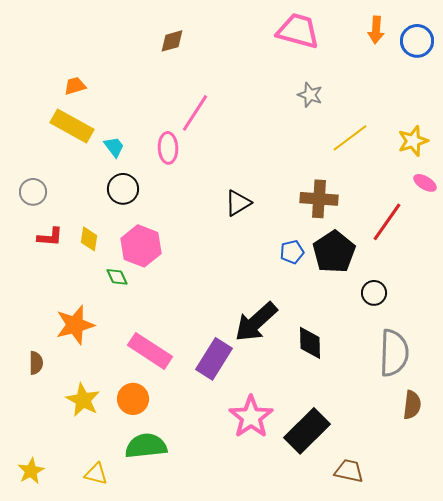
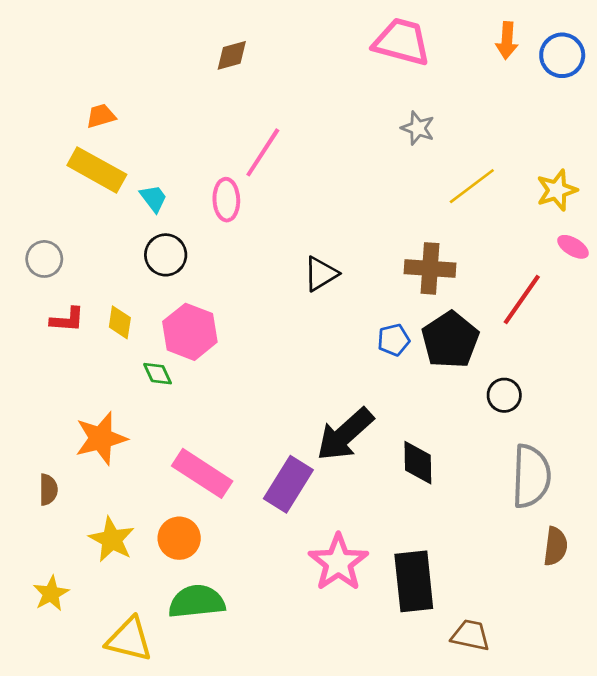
black rectangle: (307, 431) -> (414, 581), turned -51
yellow star: (31, 471) -> (51, 593), moved
yellow triangle: (96, 474) -> (129, 639), size x1.5

